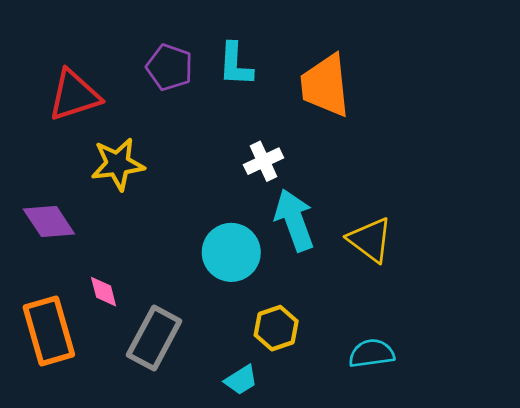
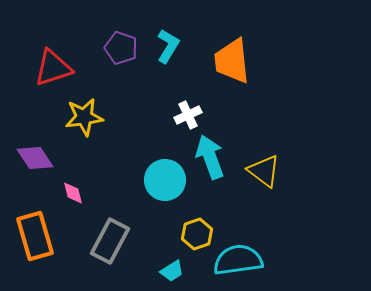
cyan L-shape: (235, 64) -> (168, 46), turned -152
pink diamond: (104, 292) -> (73, 193), moved
cyan semicircle: (372, 353) -> (238, 260), moved, size x1.5

